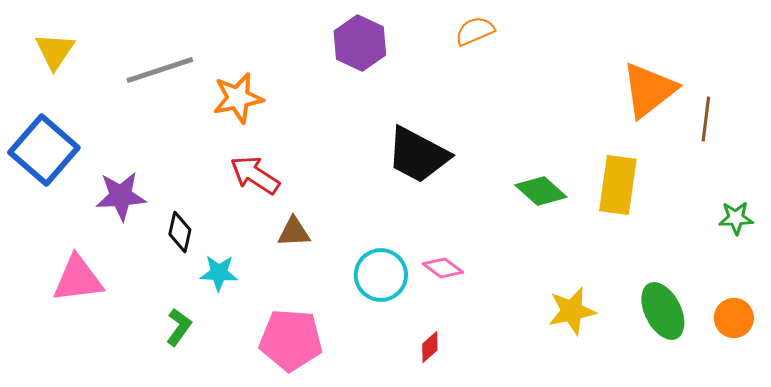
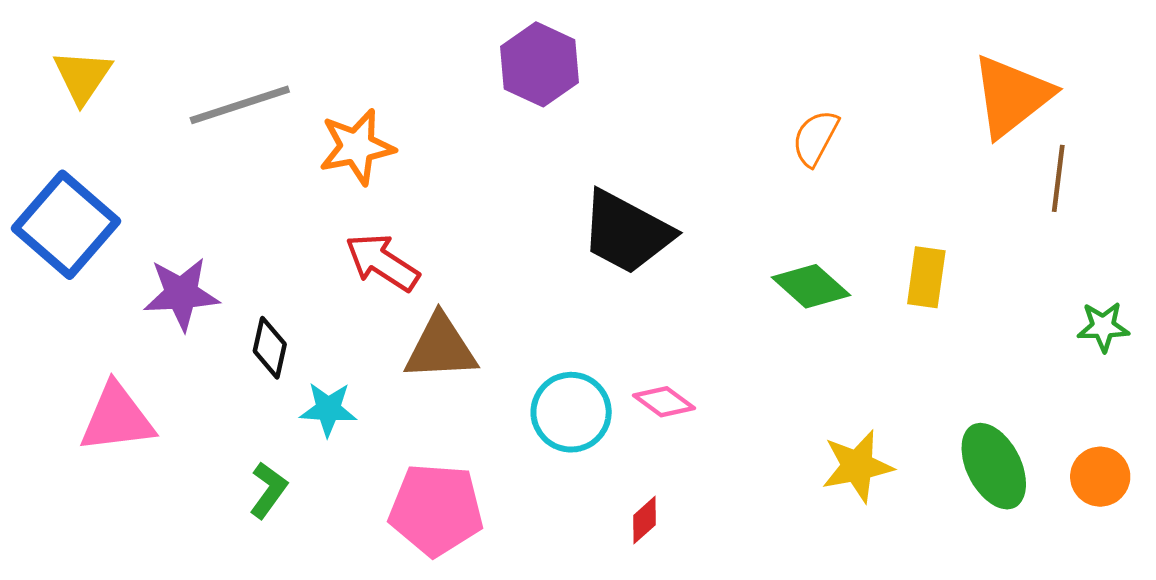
orange semicircle: (475, 31) -> (815, 138), moved, turned -39
orange triangle: (649, 90) -> (1012, 96), moved
yellow rectangle: (618, 185) -> (926, 277), size x0.7
brown triangle: (294, 232) -> (441, 348), size x1.5

